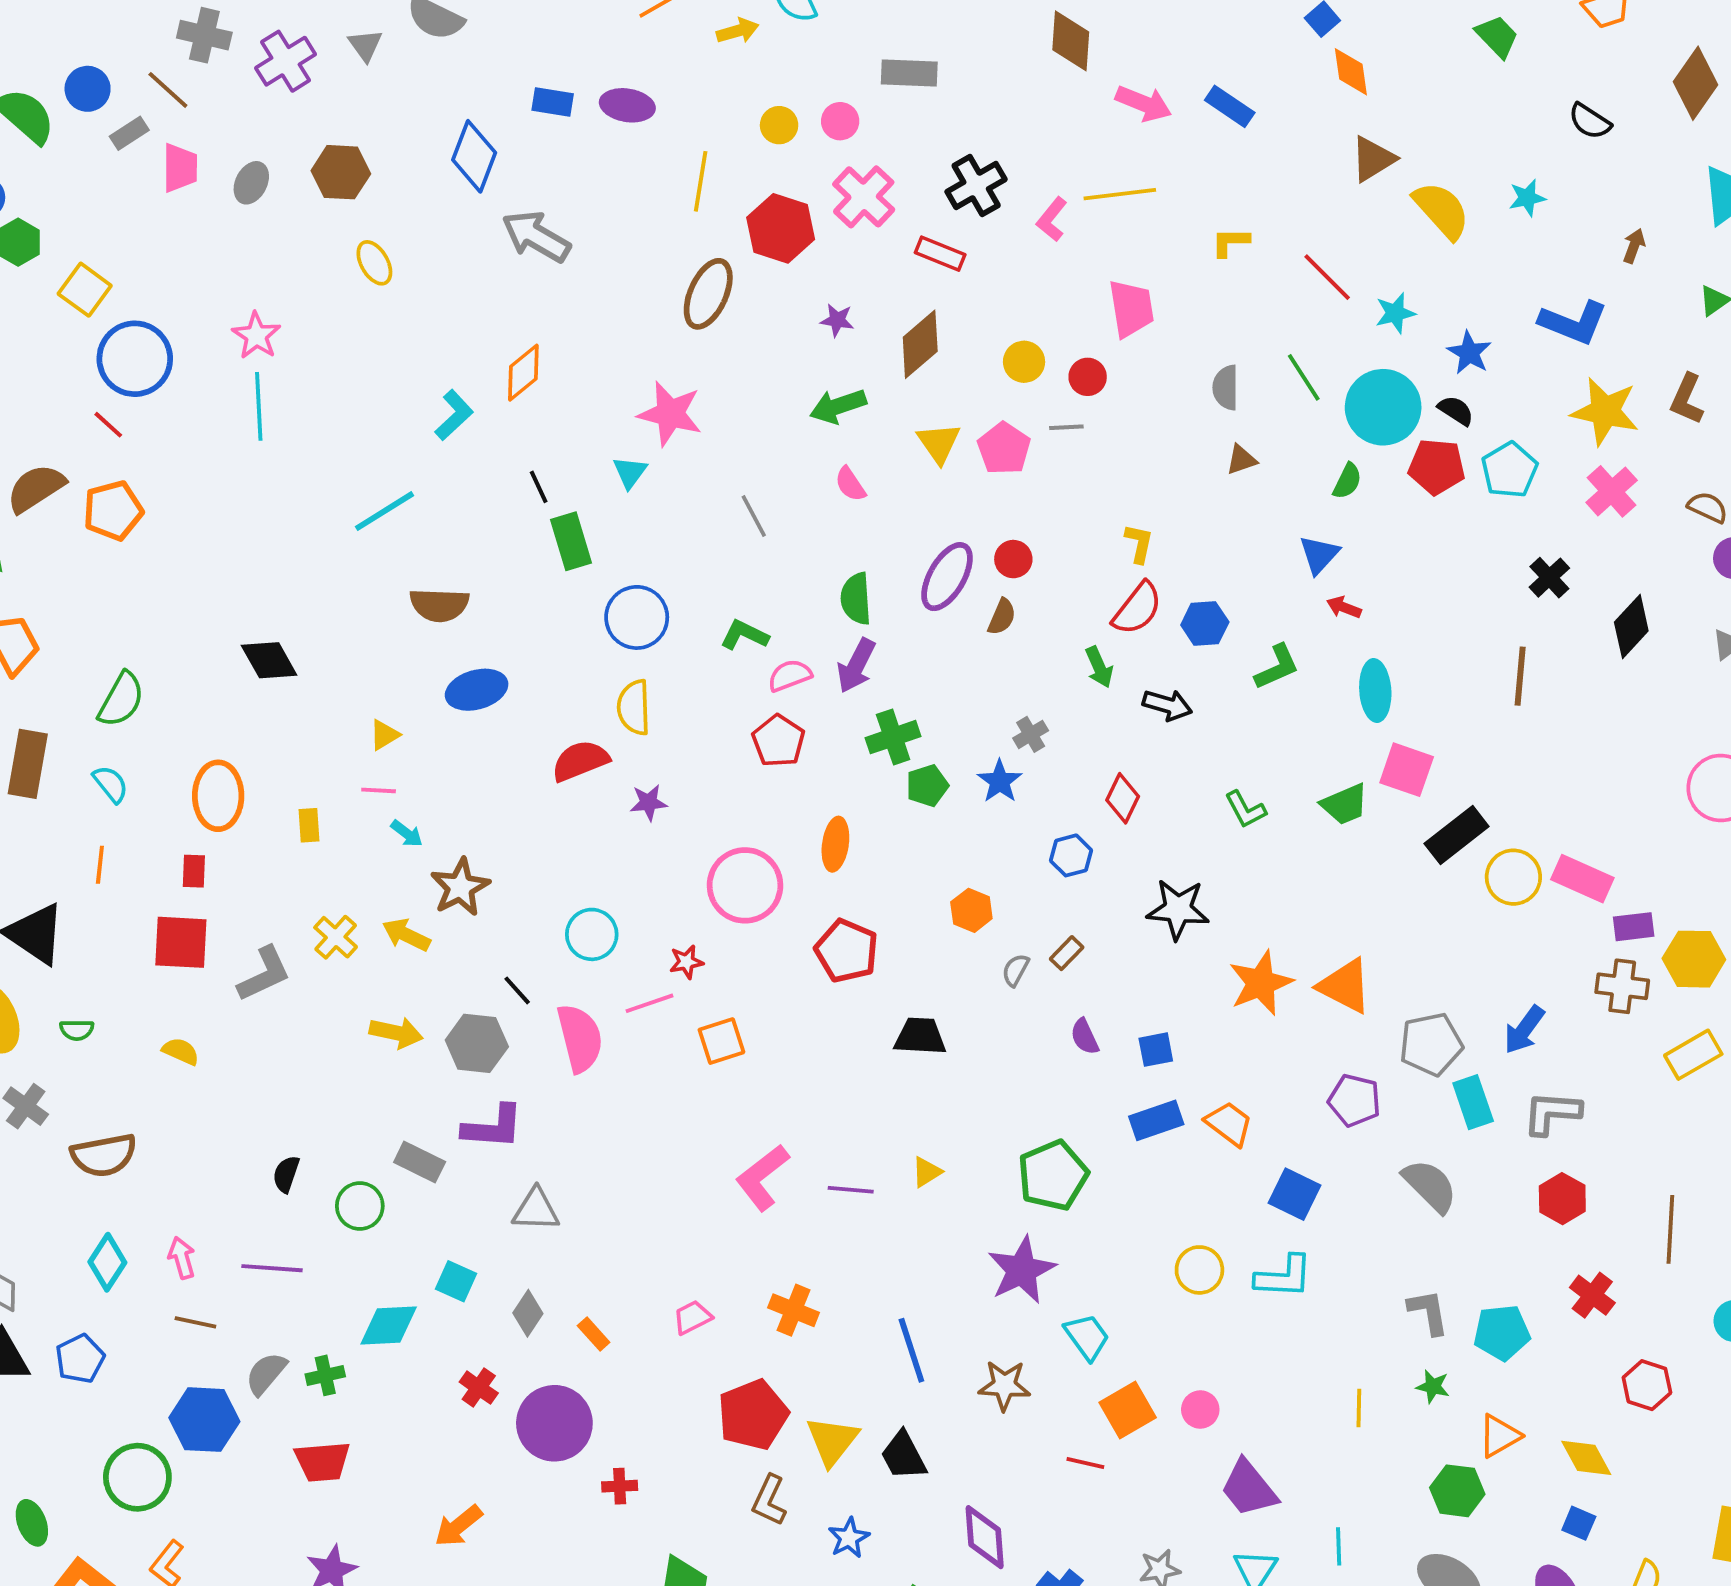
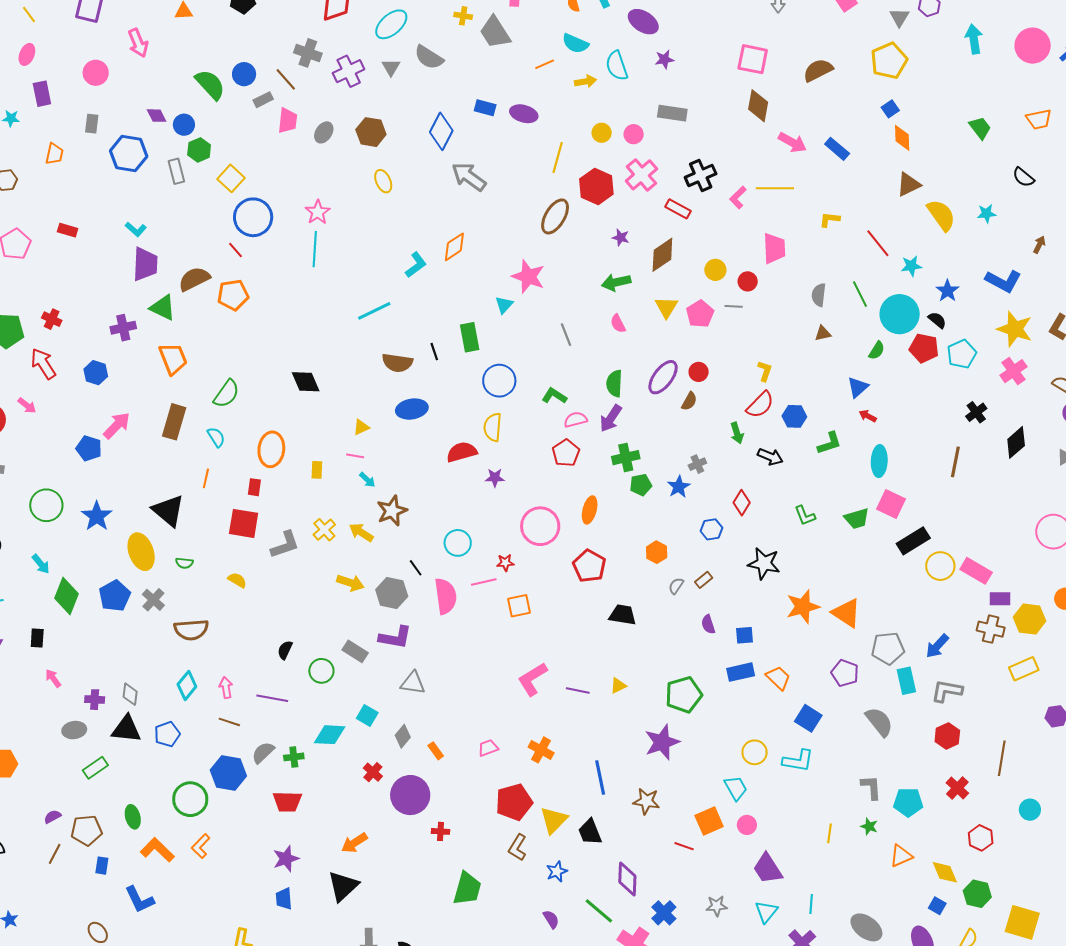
black line: (539, 487) -> (434, 352), moved
cyan trapezoid: (1087, 1337) -> (736, 788), moved
green hexagon: (1457, 1491) -> (977, 894), moved

